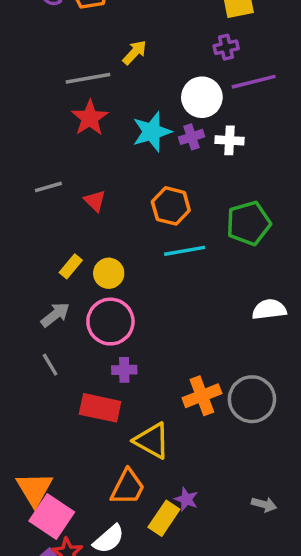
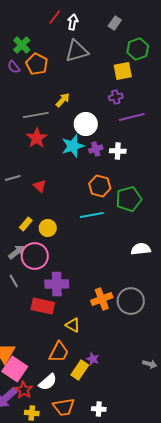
white circle: (202, 97) -> (86, 124), moved
orange hexagon: (171, 206) -> (100, 186), moved
pink circle: (110, 322) -> (35, 256), moved
purple cross: (124, 370) -> (57, 284), size x1.6
yellow triangle: (152, 441) -> (73, 325), size x0.7
gray arrow: (264, 504) -> (150, 364), moved

